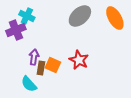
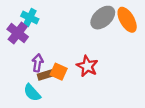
gray ellipse: (80, 16) -> (103, 18), moved
purple cross: (16, 30) -> (18, 33), turned -30
brown rectangle: (41, 68) -> (45, 75), turned 64

